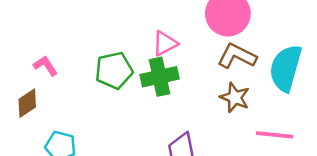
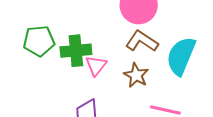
pink triangle: (165, 43) -> (96, 66), moved, turned -30

